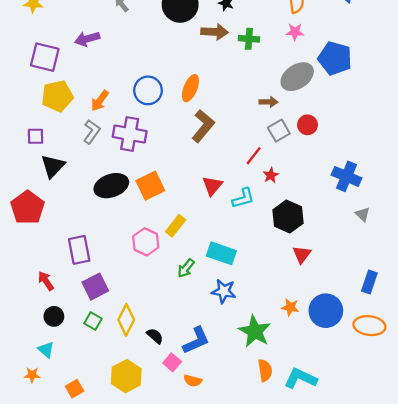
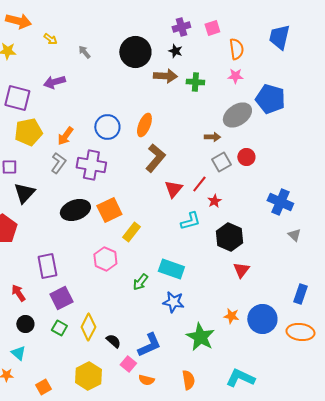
red triangle: (212, 186) -> (173, 189), moved
yellow rectangle: (176, 226) -> (131, 232), moved
orange semicircle: (265, 370) -> (188, 380), moved

